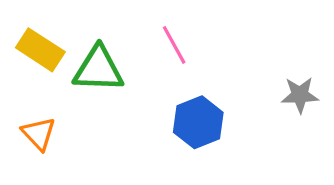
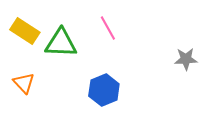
blue hexagon: (198, 122) -> (104, 90), moved

